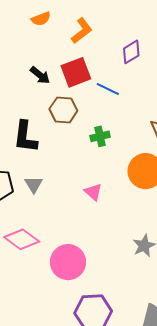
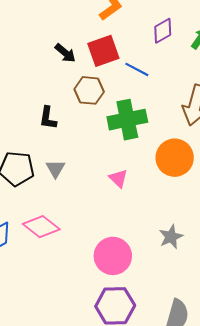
green cross: (100, 136) -> (127, 120), size x1.8
black L-shape: (25, 137) -> (48, 118), size x0.7
pink circle: (68, 262) -> (113, 256), moved

